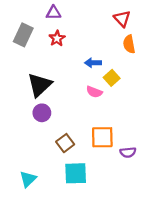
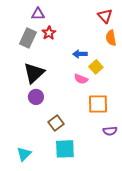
purple triangle: (53, 13) -> (38, 14), moved
gray rectangle: (23, 35) -> (28, 38), moved
orange square: (102, 137) -> (98, 104), moved

